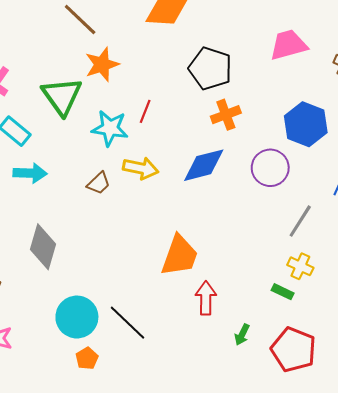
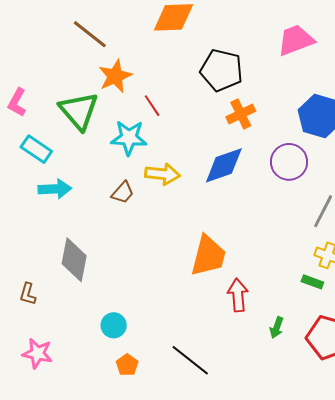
red line: (145, 111) -> (152, 106), moved, turned -50
cyan circle: (77, 317) -> (114, 325), size x0.6
black line: (128, 323) -> (190, 360), moved

